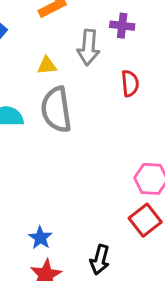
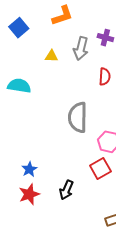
gray semicircle: (56, 110) -> (78, 117), moved

